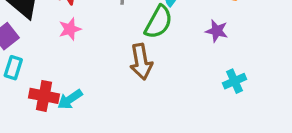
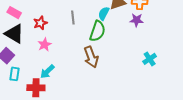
purple star: (217, 31) -> (137, 20), moved
cyan arrow: (70, 99) -> (47, 72), moved

